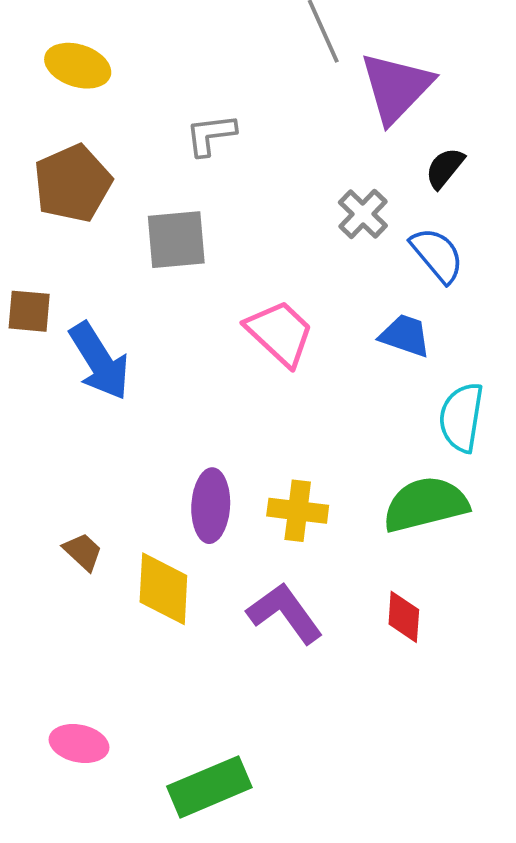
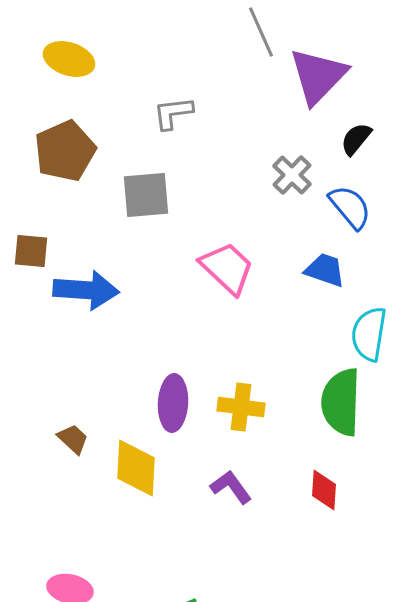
blue arrow: (99, 361) -> (86, 290), turned -54
green semicircle: (426, 504) -> (341, 402), turned -74
purple L-shape: (285, 613) -> (231, 487), size x0.7

